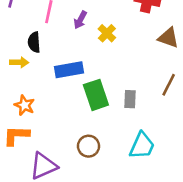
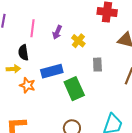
gray rectangle: (130, 99) -> (97, 65), moved
orange star: (24, 105) -> (27, 85), moved

